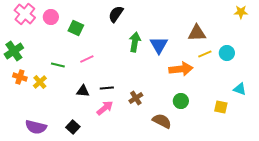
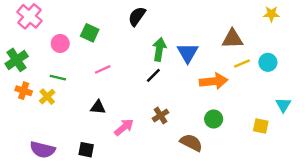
yellow star: (241, 12) -> (271, 14), moved
pink circle: (51, 17) -> (60, 43), moved
green line: (58, 65) -> (58, 78), moved
black line: (107, 88) -> (153, 75), moved, turned -40
cyan triangle: (240, 89) -> (283, 105), turned 40
black square: (73, 127) -> (86, 150), turned -32

